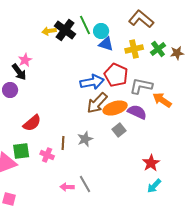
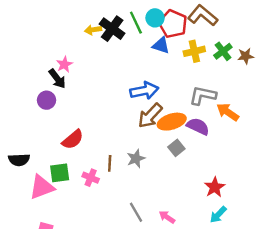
cyan circle: (101, 31) -> (155, 18), moved
red pentagon: (116, 75) -> (173, 24), moved
pink arrow: (67, 187) -> (167, 217), moved, turned 32

